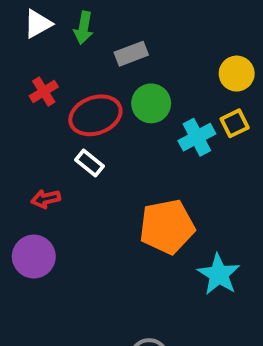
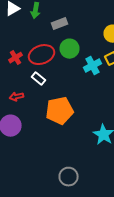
red cross: (44, 91) -> (16, 58), moved
orange pentagon: (167, 227) -> (60, 111), moved

